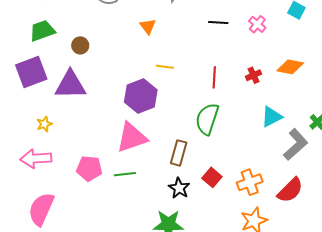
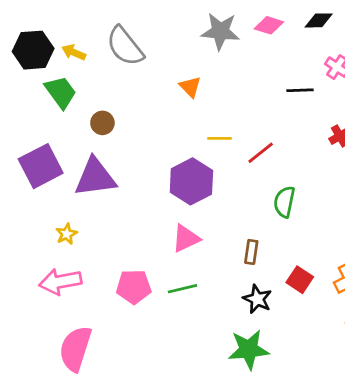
black line: (218, 22) -> (300, 90), moved
green trapezoid: (42, 31) -> (61, 92), moved, turned 80
red line: (214, 77) -> (261, 153), moved, turned 55
green semicircle: (207, 119) -> (284, 202), size x0.7
pink triangle: (132, 137) -> (186, 238), size x0.7
brown rectangle: (179, 153) -> (251, 252), size x0.7

